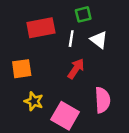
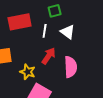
pink semicircle: (102, 100) -> (71, 67), moved
yellow star: (34, 101) -> (28, 72), moved

